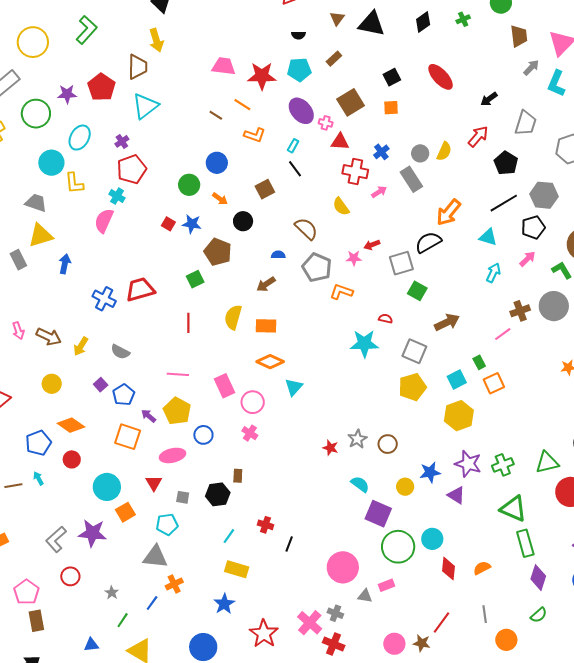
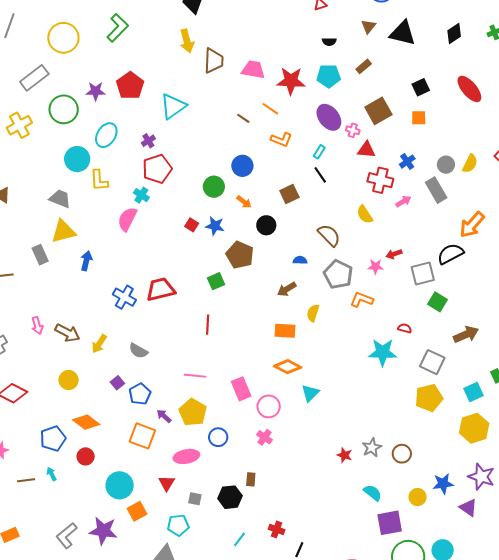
brown trapezoid: (138, 67) -> (214, 61), moved
yellow semicircle: (233, 317) -> (313, 313), moved, size x0.7
purple square: (378, 514) -> (390, 523), turned -36

